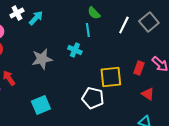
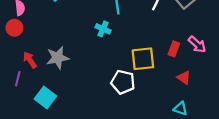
gray star: (42, 59) -> (58, 58), moved
cyan square: (41, 105) -> (45, 98), moved, turned -30

